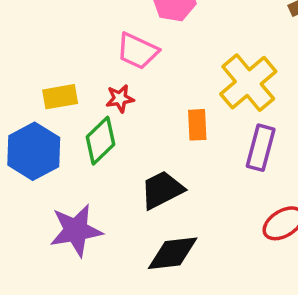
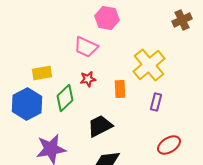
red star: (120, 98) -> (88, 79), moved
purple rectangle: (261, 148) -> (156, 102), size x0.7

